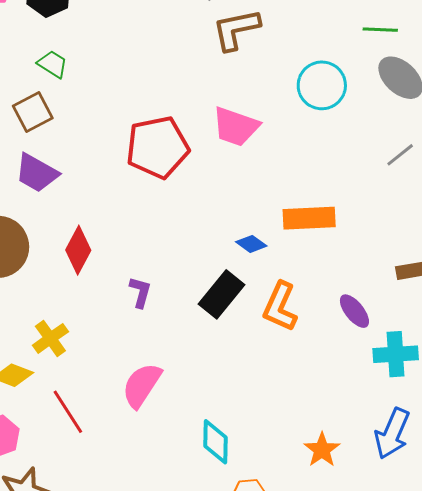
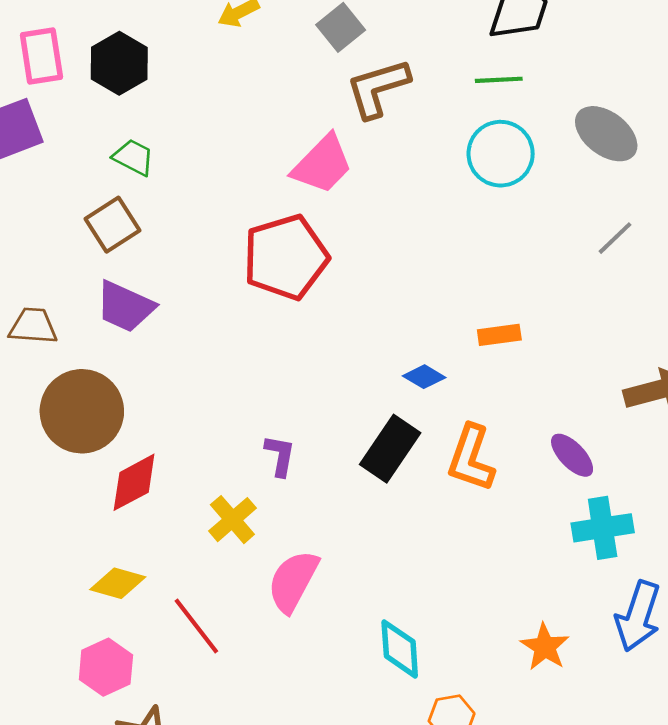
green line: (380, 30) -> (499, 80), moved
pink trapezoid: (236, 127) -> (322, 164), moved, turned -60
orange rectangle: (309, 218) -> (499, 335), size x0.6
red diamond: (78, 250) -> (134, 482), moved, turned 39
yellow cross: (50, 338) -> (232, 520), moved
cyan cross: (396, 354) -> (603, 528), moved

